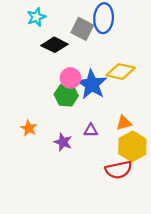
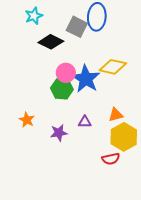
purple star: (63, 142) -> (59, 133), turned -30
red semicircle: (119, 170) -> (111, 159), size x0.7

